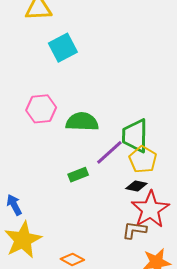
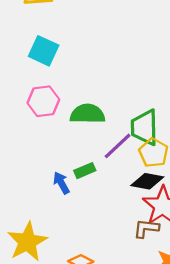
cyan square: (63, 48) -> (44, 51), moved, turned -36
black diamond: (136, 186) -> (147, 181), size x1.4
blue arrow: (14, 205) -> (61, 183), moved

